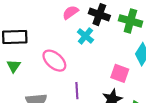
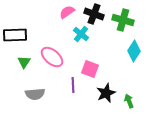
green triangle: (14, 66) -> (24, 62), moved
pink square: (120, 73) -> (90, 69), moved

